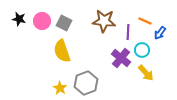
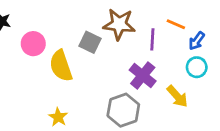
pink circle: (42, 21) -> (33, 44), moved
gray square: (64, 23) -> (90, 42), moved
cyan circle: (142, 50) -> (197, 67), moved
gray hexagon: (86, 83) -> (123, 110), moved

